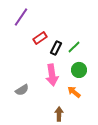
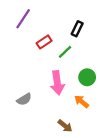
green line: (74, 47) -> (65, 52), moved
black rectangle: (56, 48) -> (77, 29), moved
brown arrow: (59, 114) -> (65, 126), turned 128

